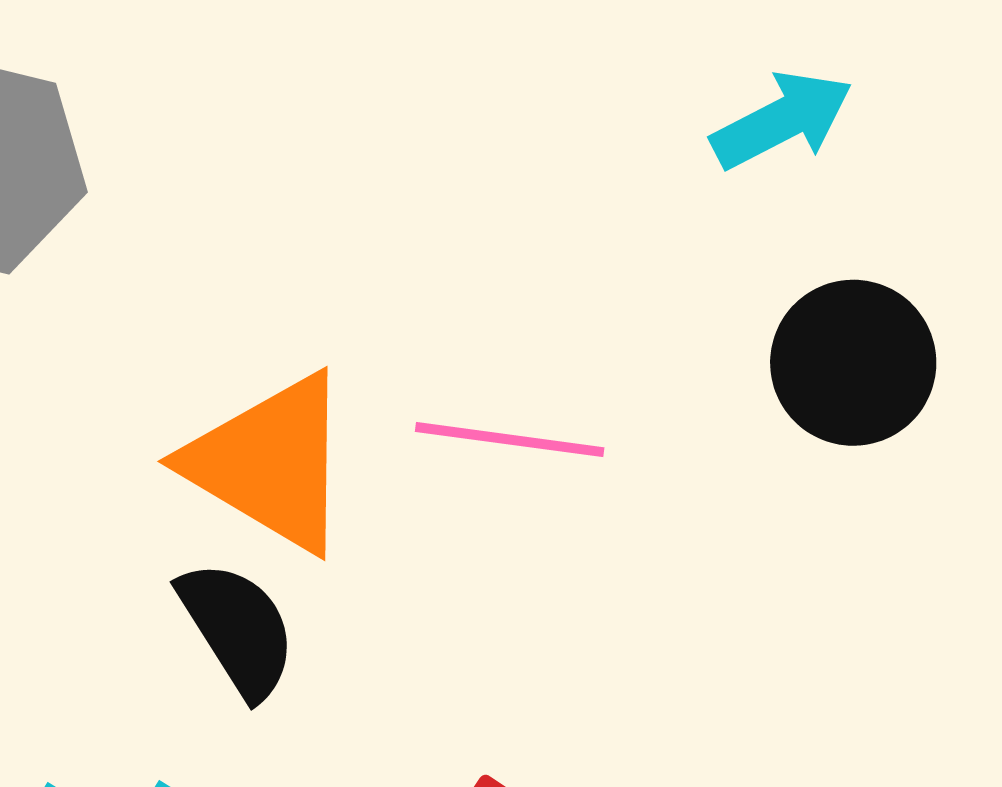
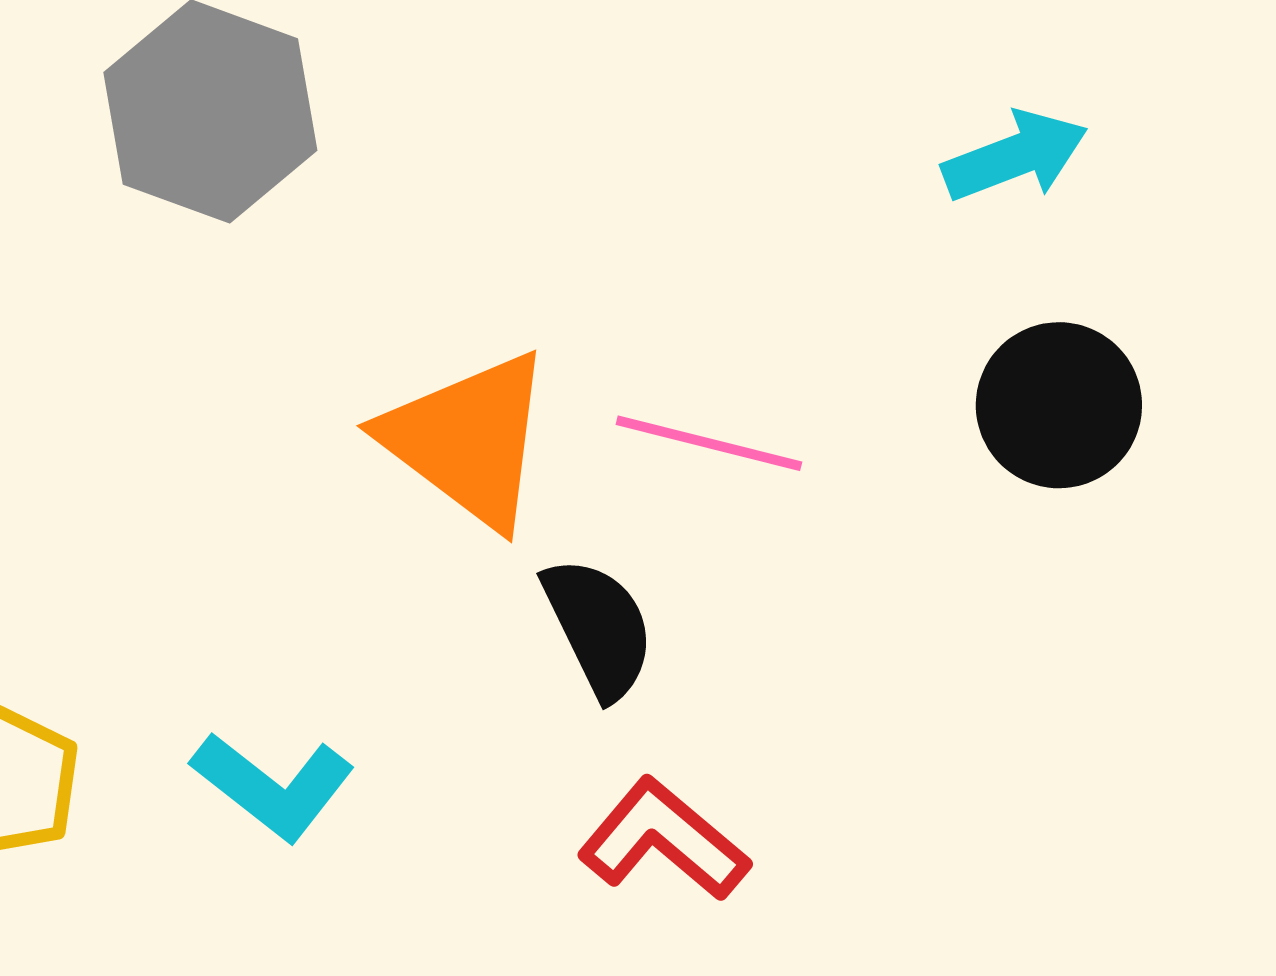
black semicircle: (238, 629) -> (599, 628), moved

